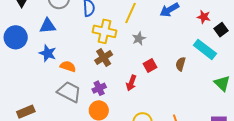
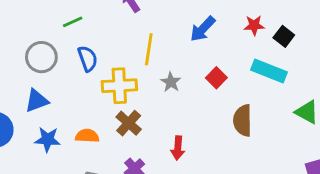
brown semicircle: (181, 64) -> (243, 120), moved, size x1.5
red square: (150, 65) -> (216, 78), moved
orange semicircle: (68, 66) -> (87, 136), moved

